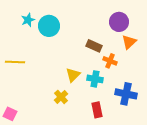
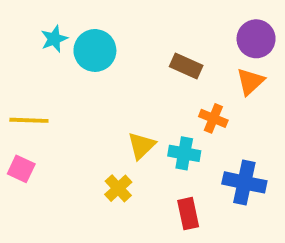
purple circle: (119, 22) -> (256, 39), moved
brown rectangle: (94, 46) -> (186, 66), moved
pink square: (10, 114) -> (21, 169), moved

